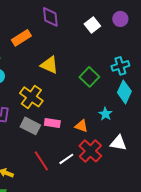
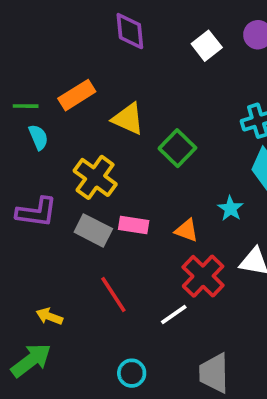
orange rectangle: (21, 38) -> (77, 95), moved
green square: (89, 77) -> (177, 148), moved
white line: (66, 159) -> (174, 315), moved

